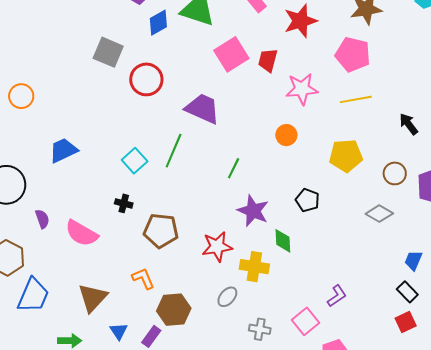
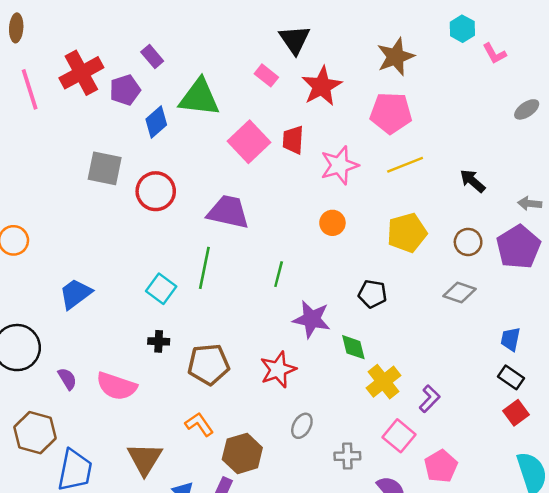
yellow cross: (254, 267) -> (384, 382), moved, turned -36

